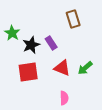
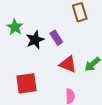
red square: (28, 72) -> (27, 83), moved

